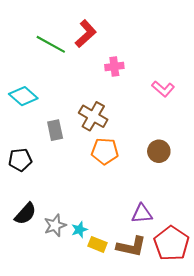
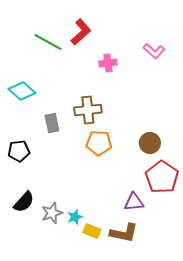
pink L-shape: (163, 89) -> (154, 51), moved
brown cross: (93, 116) -> (88, 110), turned -36
red pentagon: (172, 243) -> (162, 177), moved

